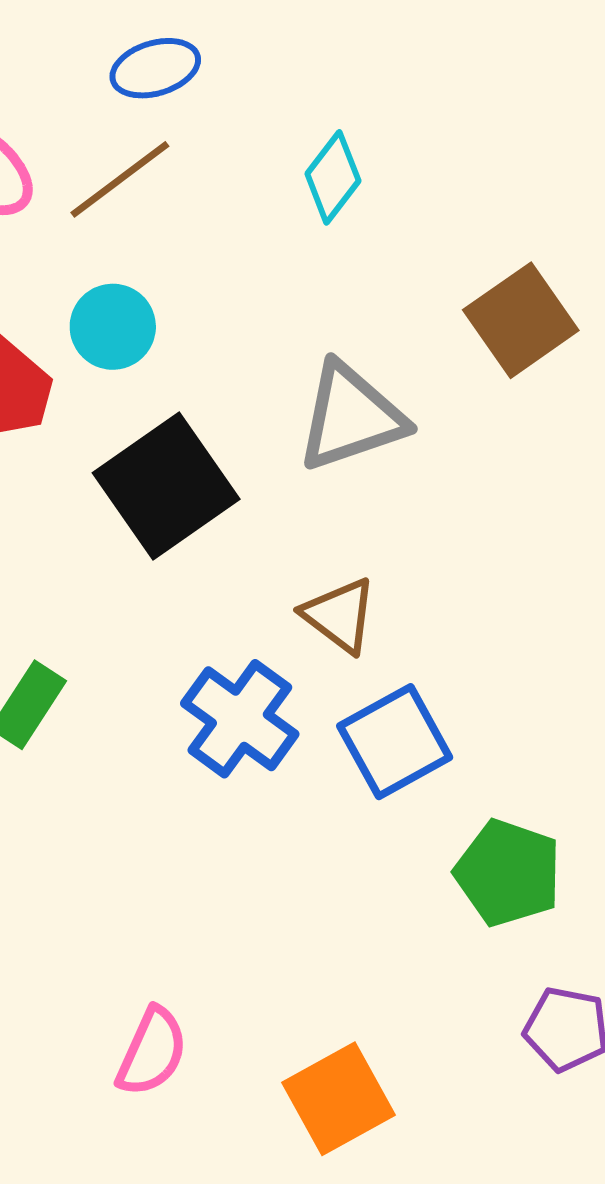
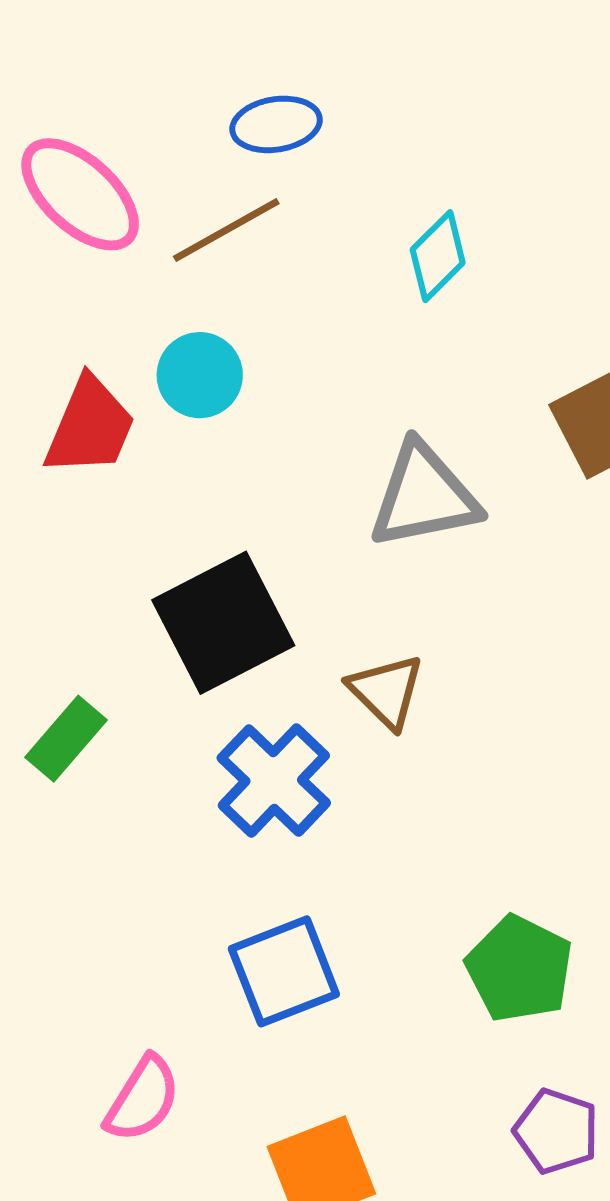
black square: (166, 486) -> (223, 623), moved
blue square: (395, 742) -> (284, 971), moved

